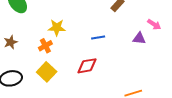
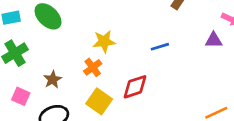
brown star: (11, 42) -> (53, 80), moved
red diamond: (87, 66) -> (135, 87), moved

